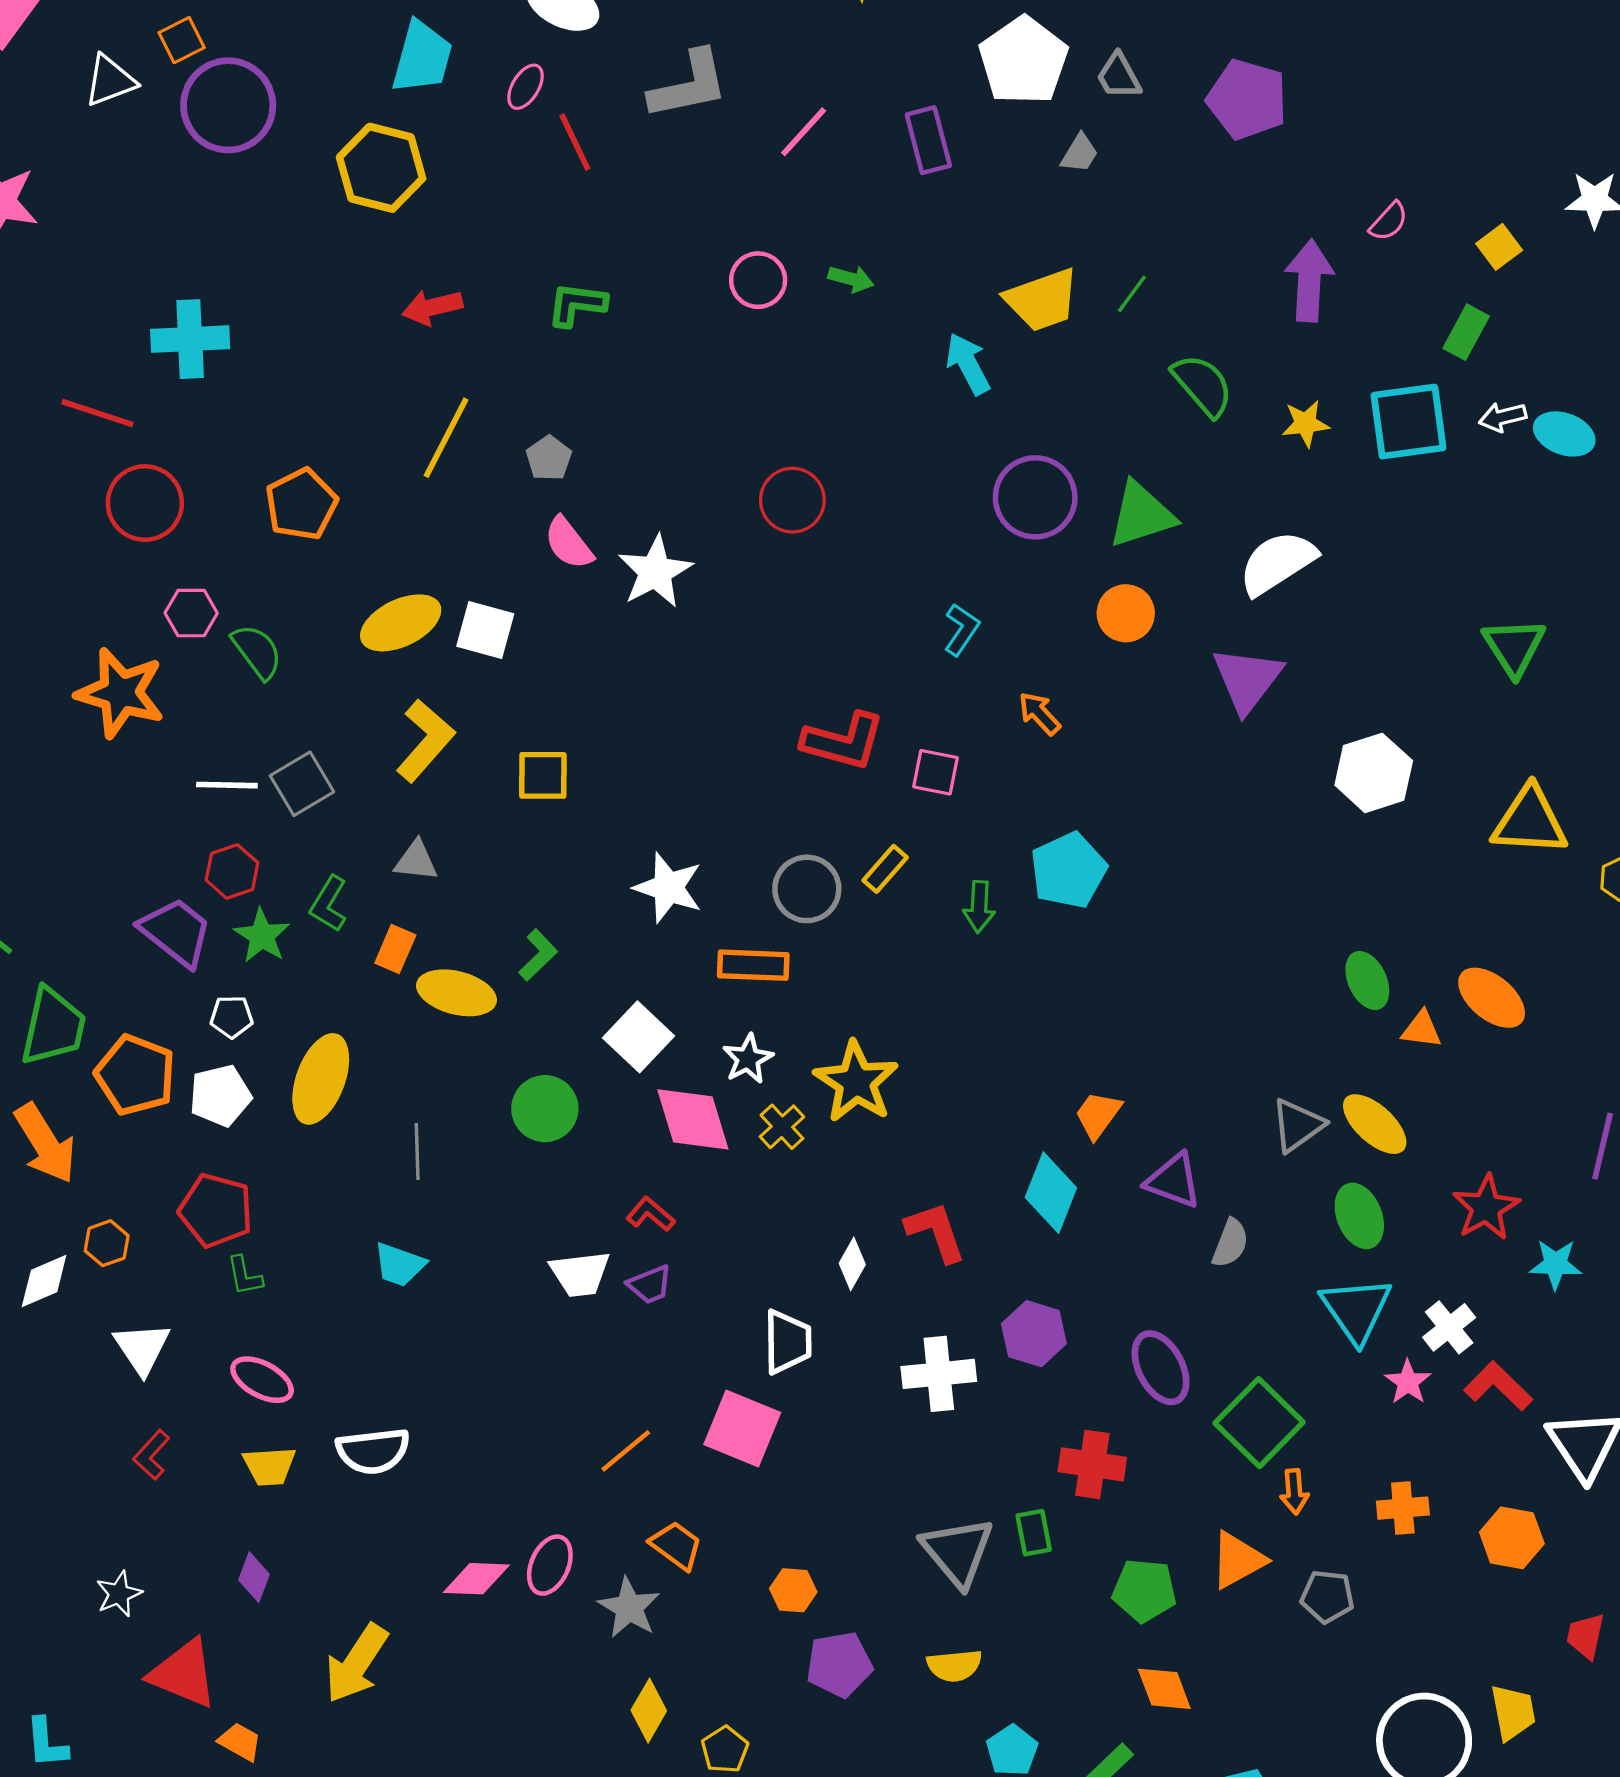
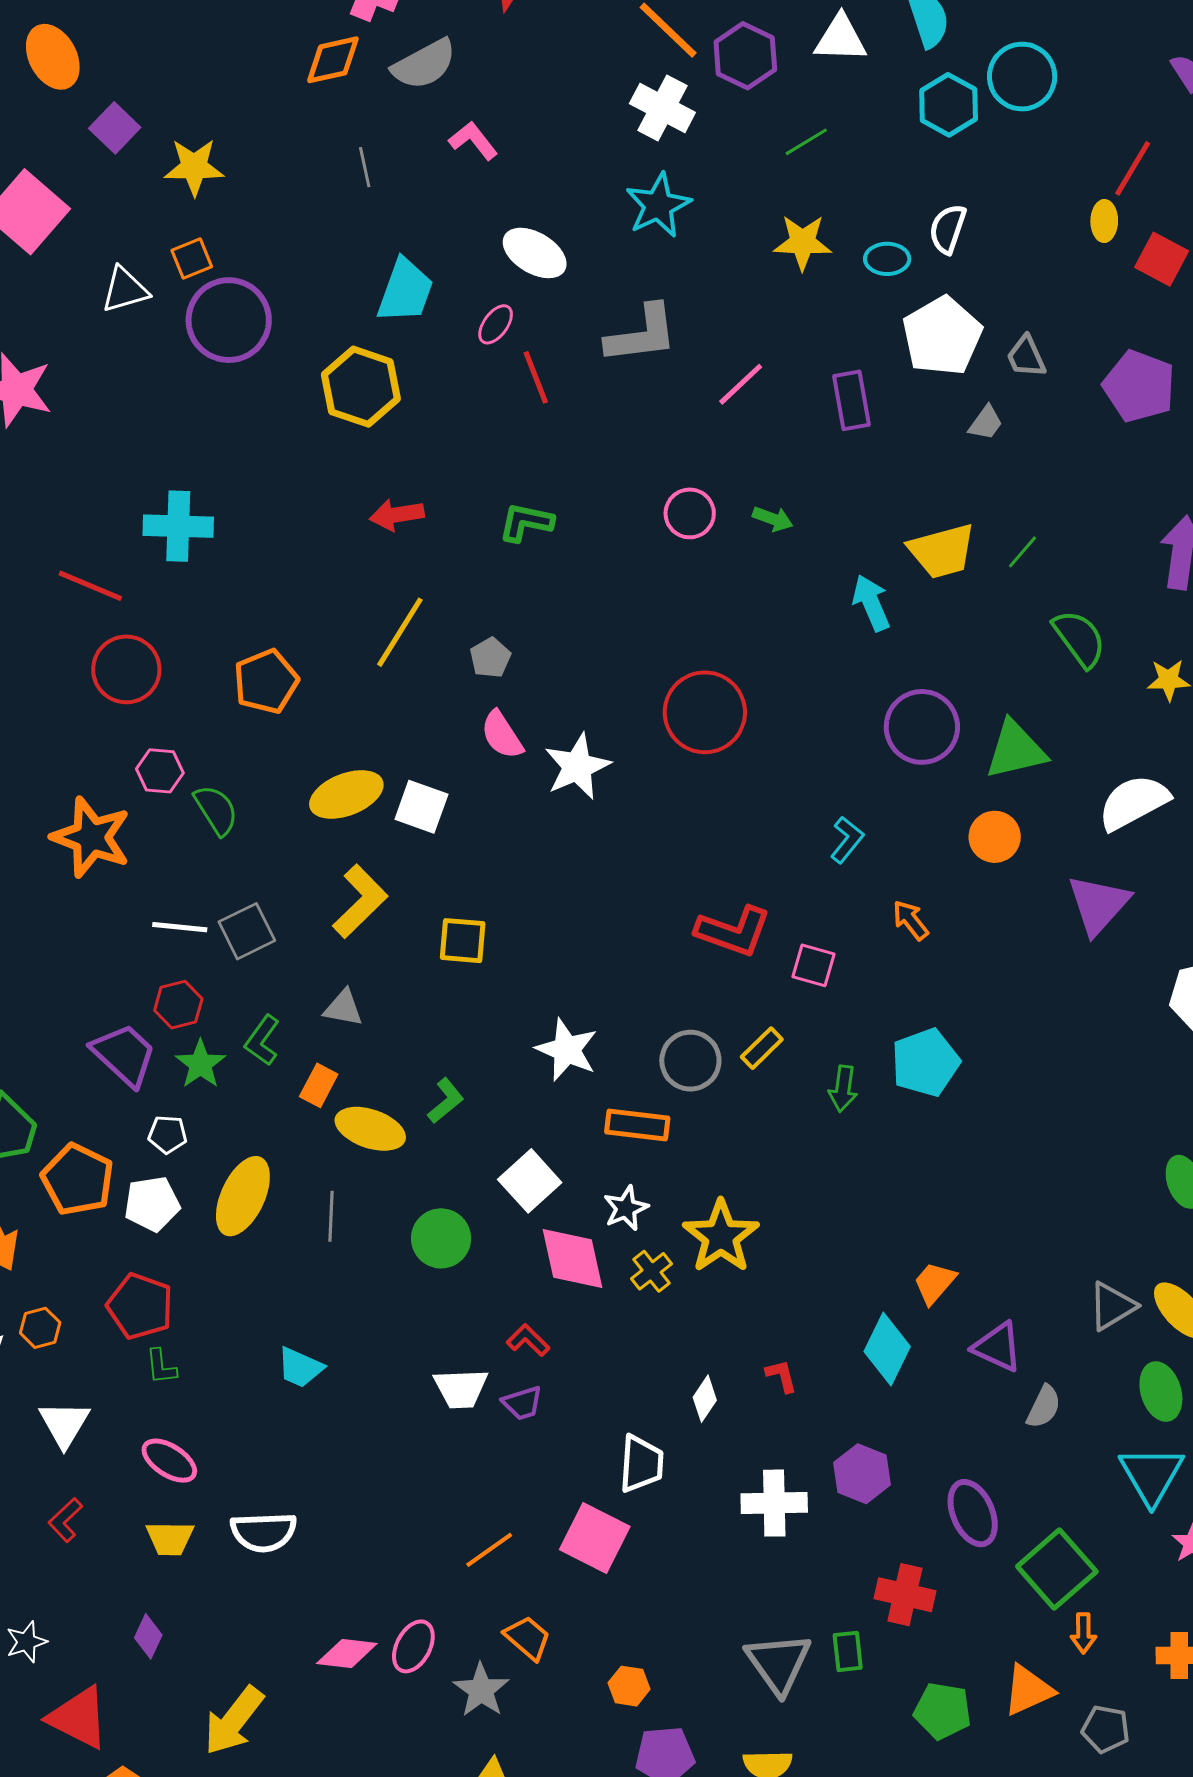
red circle: (792, 500) -> (705, 712), size x1.4
gray line: (417, 1152) -> (331, 1216), moved
red L-shape: (936, 1232) -> (782, 1376), size x0.6

